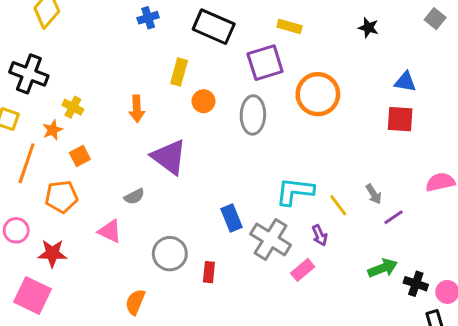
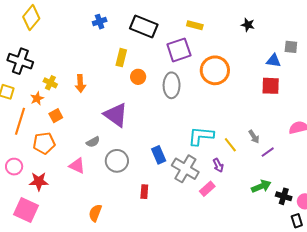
gray square: (435, 19) -> (291, 47), moved, turned -32
orange arrow: (137, 109) -> (80, 83), moved
gray circle: (170, 254) -> (117, 161), moved

